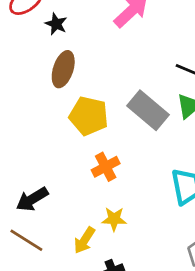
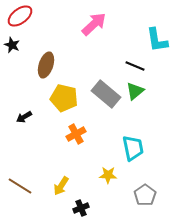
black star: (56, 24) -> (12, 45), moved
black arrow: (32, 199) -> (24, 117), moved, size x0.7
yellow star: (114, 219) -> (108, 175), moved

